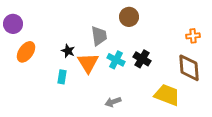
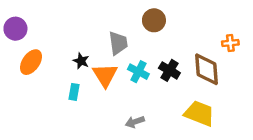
brown diamond: (189, 68) -> (206, 69), moved

